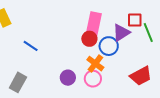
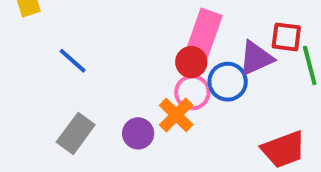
orange cross: (95, 64) -> (176, 115), moved
pink circle: (93, 79) -> (192, 92), moved
gray rectangle: (18, 82) -> (76, 133), moved

